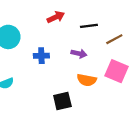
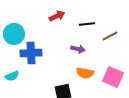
blue cross: (41, 56) -> (31, 53), moved, size x1.5
pink square: (116, 71) -> (113, 77), moved

